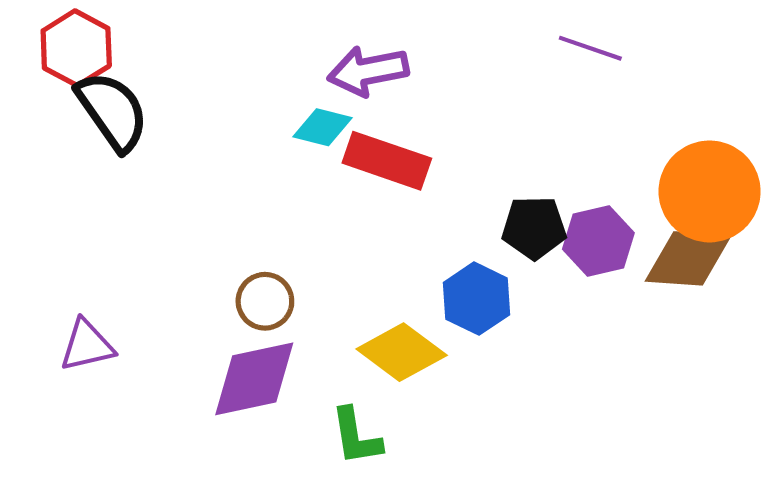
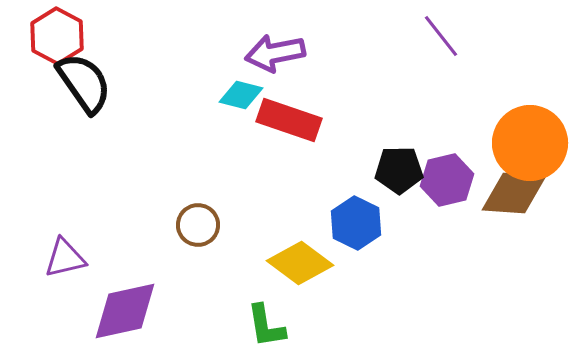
purple line: (590, 48) -> (441, 36), turned 33
purple diamond: (254, 379) -> (125, 311), moved

